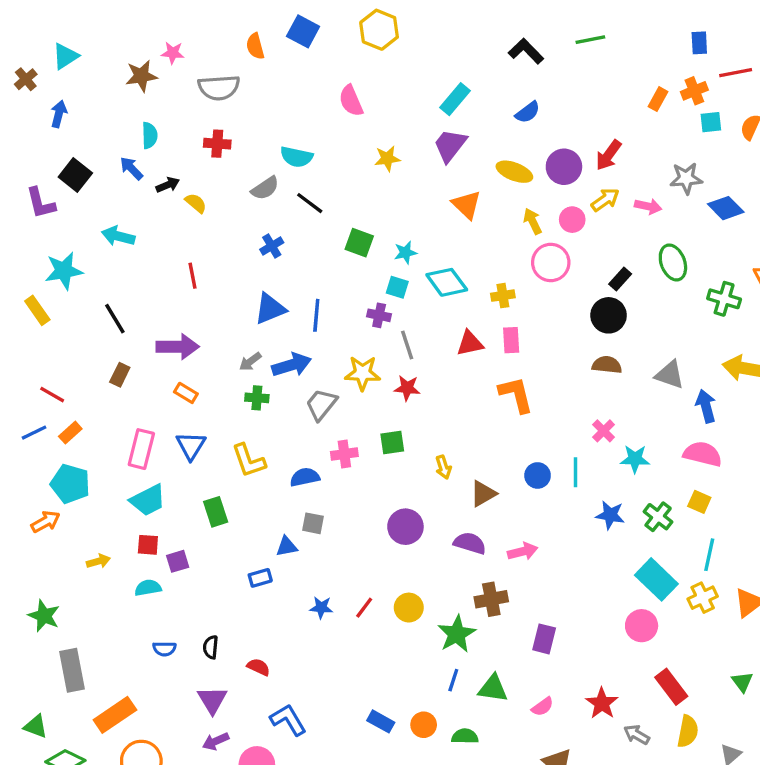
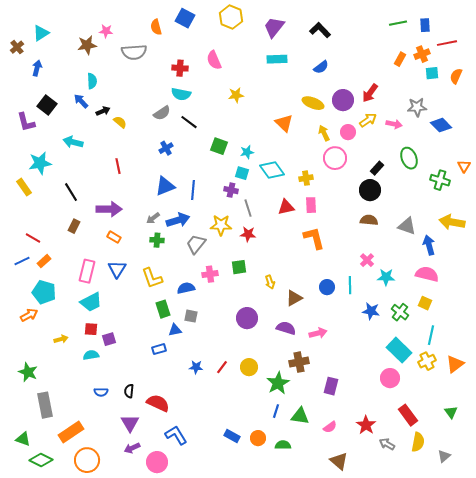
green line: (590, 40) -> (398, 23), moved
cyan rectangle: (455, 99) -> (277, 59), turned 48
red cross: (217, 144) -> (180, 68), moved
purple trapezoid: (450, 145) -> (274, 27), moved
green rectangle: (216, 512) -> (163, 309), moved
red semicircle: (259, 667) -> (158, 403), size x1.6

